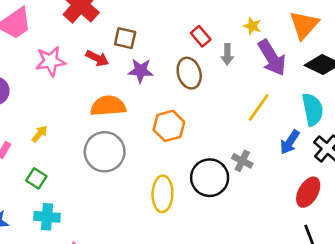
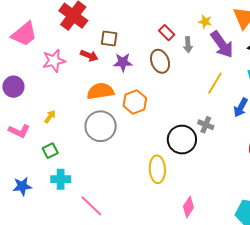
orange hexagon: (169, 126) -> (135, 102), moved
green square: (36, 178) -> (50, 151), turned 35
yellow ellipse: (162, 194) -> (157, 169), moved

